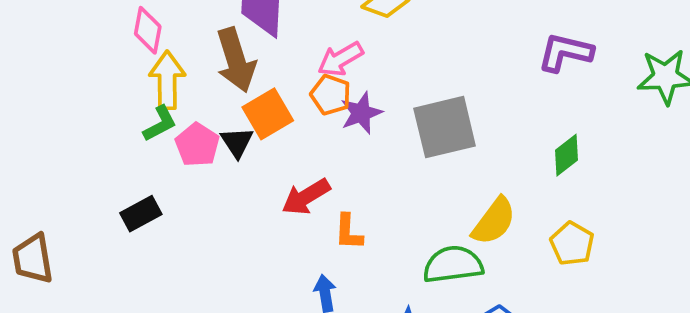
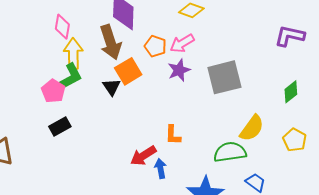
pink arrow: (340, 59) -> (182, 43), moved
orange pentagon: (331, 95) -> (155, 46), moved
green L-shape: (160, 124) -> (70, 77), size x1.4
pink pentagon: (197, 145) -> (53, 91), moved
red arrow: (306, 197) -> (143, 156), moved

